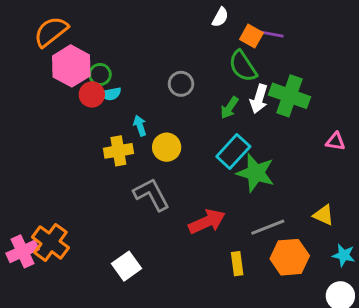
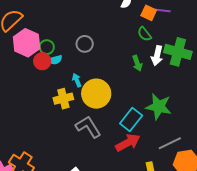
green semicircle: (243, 66) -> (144, 34), size x0.7
gray circle: (181, 84) -> (85, 44), moved
green arrow: (229, 108) -> (137, 63), turned -49
yellow circle: (167, 147) -> (96, 94), size x1.5
cyan rectangle: (233, 152) -> (131, 119), moved

